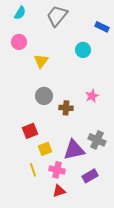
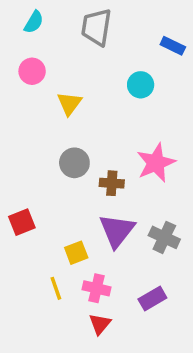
gray trapezoid: (57, 16) -> (96, 27), turned -30
pink star: (92, 96) -> (156, 163), size x1.6
red square: (30, 131) -> (22, 222), moved
purple triangle: (74, 150) -> (117, 231), moved, turned -40
red triangle: (59, 191) -> (100, 324), turned -32

